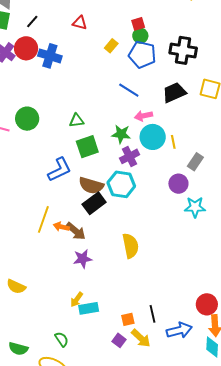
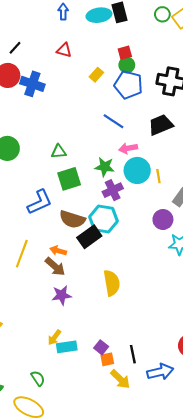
black rectangle: (94, 203) -> (89, 237), moved
orange arrow: (61, 227) -> (58, 251), moved
purple square: (119, 340) -> (101, 347), moved

